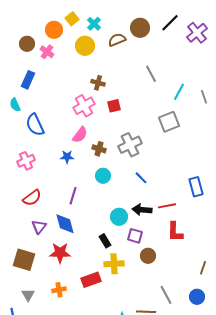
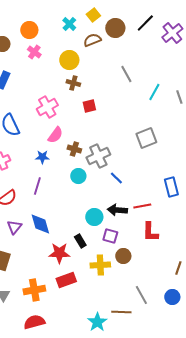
yellow square: (72, 19) -> (93, 15), moved
yellow circle: (85, 46) -> (69, 60), moved
pink cross: (47, 52) -> (34, 52), moved
pink cross: (84, 106) -> (47, 107), moved
gray square: (169, 122) -> (146, 138), moved
gray cross: (130, 145) -> (98, 156), moved
purple line: (73, 196) -> (37, 186), moved
red star: (60, 253) -> (59, 253), moved
yellow cross: (114, 264) -> (100, 265), moved
orange cross: (59, 290) -> (34, 290), size x1.5

